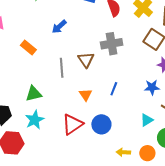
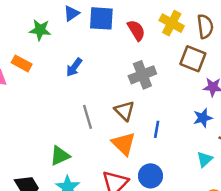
orange rectangle: (28, 48) -> (22, 63), moved
brown triangle: (86, 60) -> (124, 111), moved
orange triangle: (86, 95) -> (124, 144), size x1.5

